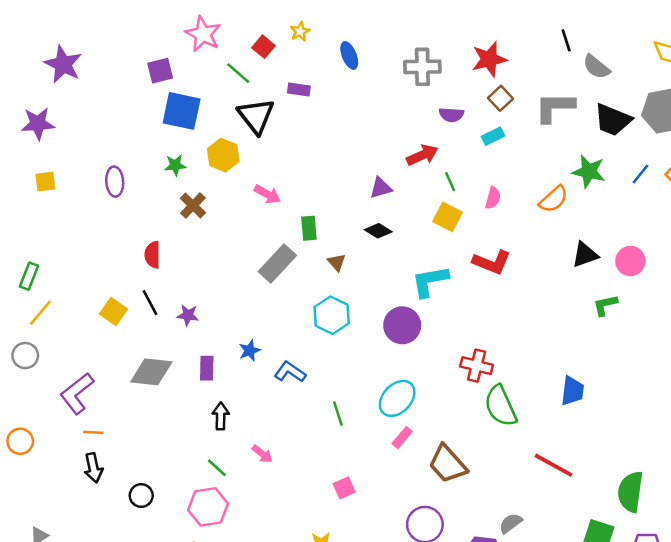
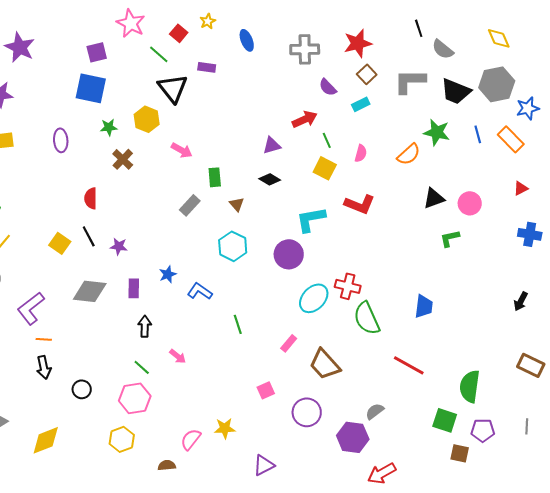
blue square: (182, 111) -> (91, 88), moved
purple semicircle: (451, 115) -> (328, 87), turned 42
blue line: (640, 174) -> (478, 134), turned -54
gray rectangle: (277, 264) -> (190, 205), size x0.7
cyan ellipse: (397, 398) -> (314, 298), moved
pink square: (344, 488) -> (266, 390), moved

